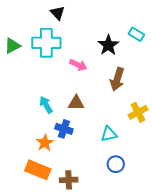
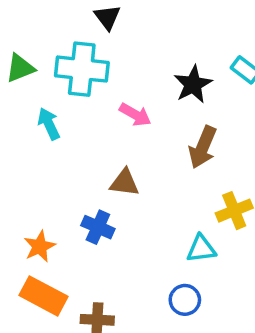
cyan arrow: (46, 105) -> (49, 124), moved
cyan triangle: (109, 134) -> (201, 249), moved
orange star: (45, 143) -> (40, 246), moved

